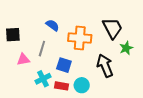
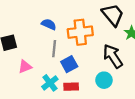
gray line: (42, 49) -> (54, 49), moved
blue square: (64, 65) -> (69, 64), turned -35
cyan circle: (82, 85) -> (104, 80), moved

